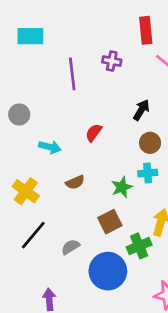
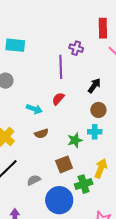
cyan rectangle: (30, 36) -> (15, 45), moved
purple line: (72, 74) -> (61, 67), moved
cyan arrow: (50, 147) -> (34, 109), moved

